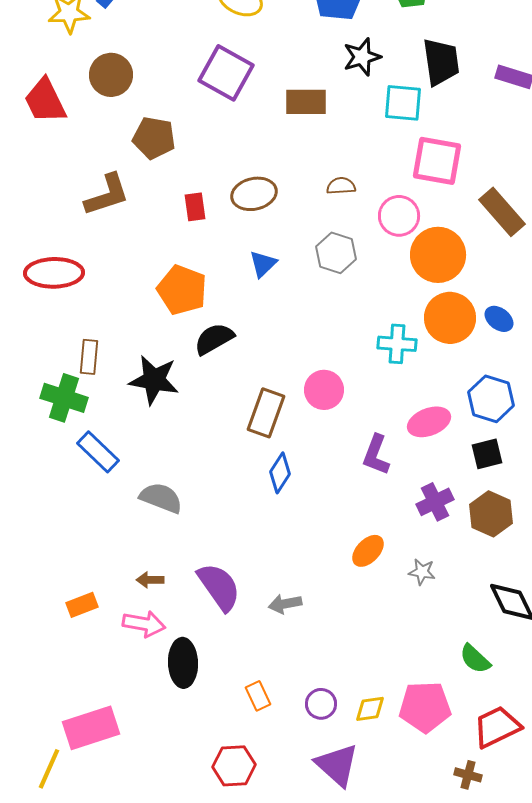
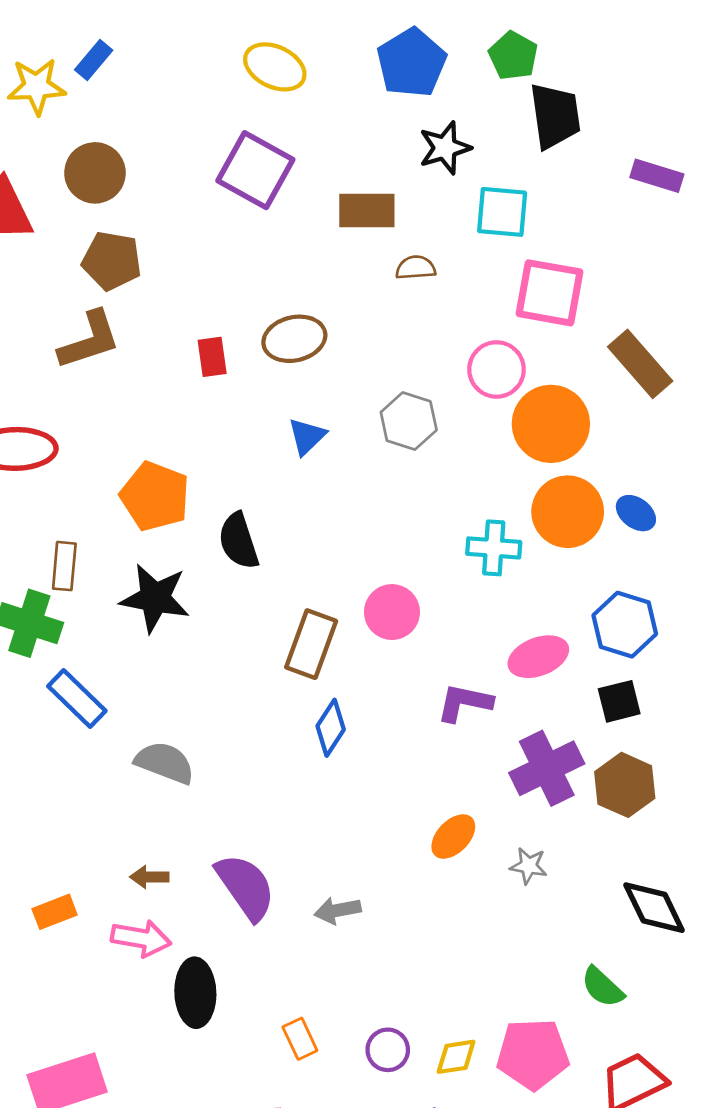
black trapezoid: (441, 62) -> (555, 116), moved
brown pentagon: (154, 138) -> (112, 261), moved
brown semicircle: (341, 186) -> (416, 268), moved
orange pentagon: (182, 290) -> (155, 496), moved
black semicircle: (214, 339) -> (239, 541), turned -78
purple L-shape: (376, 455) -> (464, 703), turned 81
purple cross: (435, 502) -> (547, 768), size x1.4

